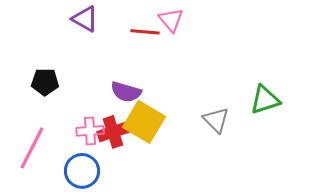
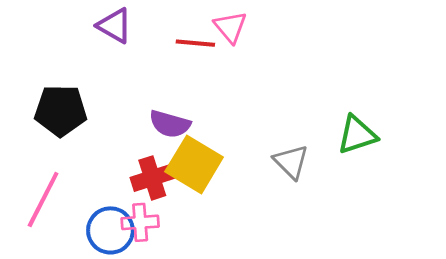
black pentagon: (45, 82) -> (61, 111), size x1.4
pink cross: (90, 131) -> (140, 222), moved

